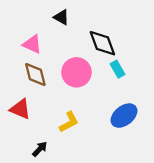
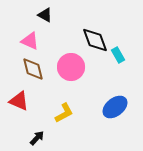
black triangle: (61, 17) -> (45, 15), moved
cyan rectangle: (118, 69) -> (118, 55), moved

